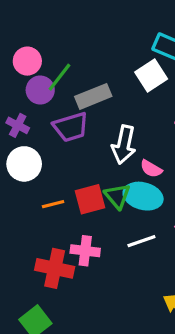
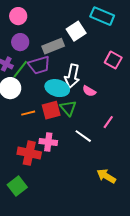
pink circle: (27, 61) -> (18, 16), moved
white square: (151, 76) -> (76, 31), moved
green line: (59, 77) -> (20, 69), moved
cyan ellipse: (143, 196) -> (57, 88), moved
white line: (141, 241) -> (83, 136), turned 54

